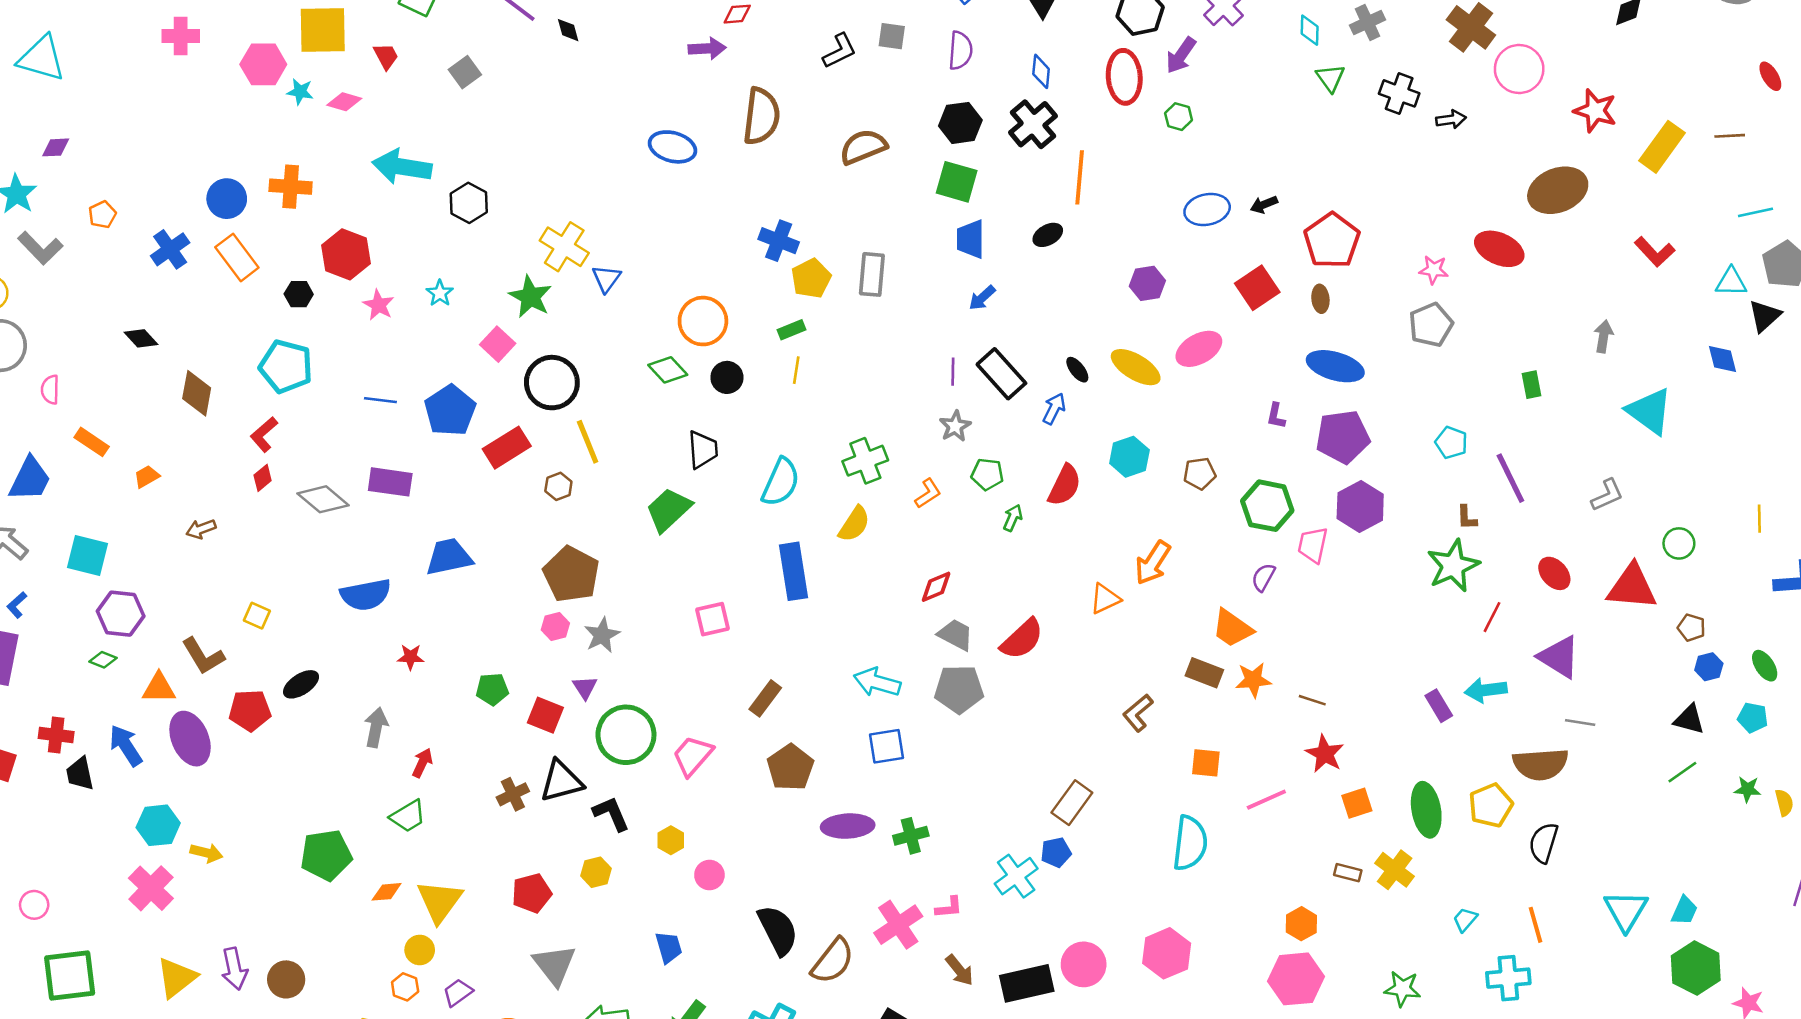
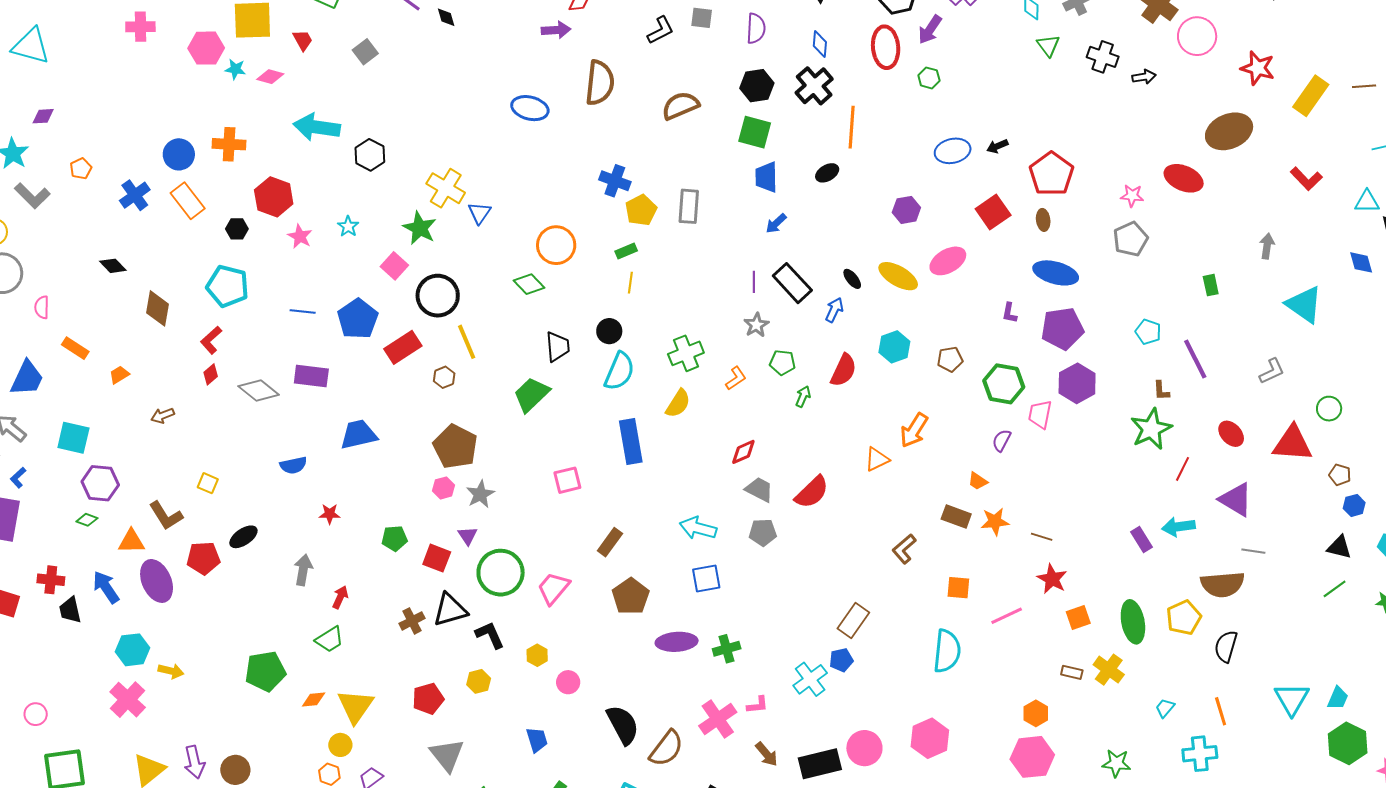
black circle: (727, 377) -> (609, 331), moved
blue semicircle: (366, 595) -> (293, 465), size x0.7
orange trapezoid: (1232, 628) -> (978, 481), size x0.6
gray pentagon: (959, 689) -> (763, 532), size x0.7

